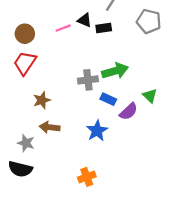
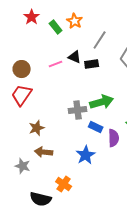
purple semicircle: (129, 111) -> (114, 138), turned -48
black semicircle: (20, 169) -> (41, 199), moved
orange cross: (87, 177) -> (64, 184), moved, turned -35

